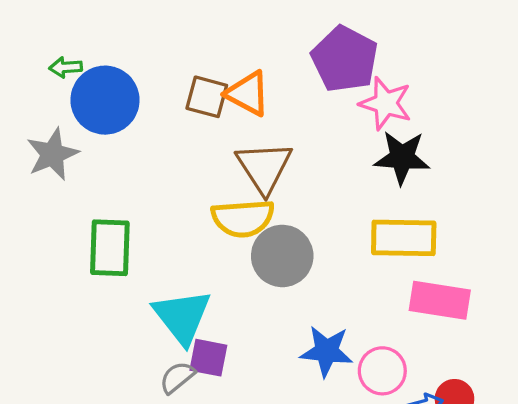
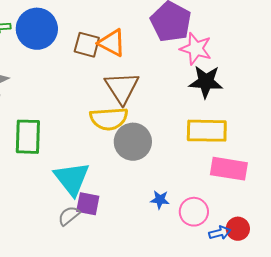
blue circle: (105, 100) -> (37, 29), moved
blue star: (327, 351) -> (160, 200), size x0.6

